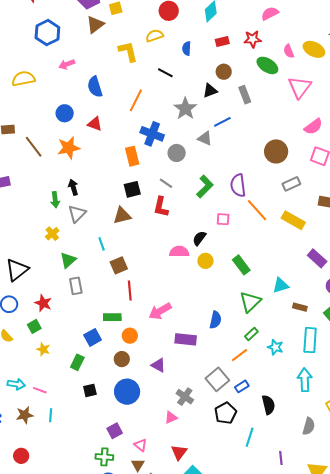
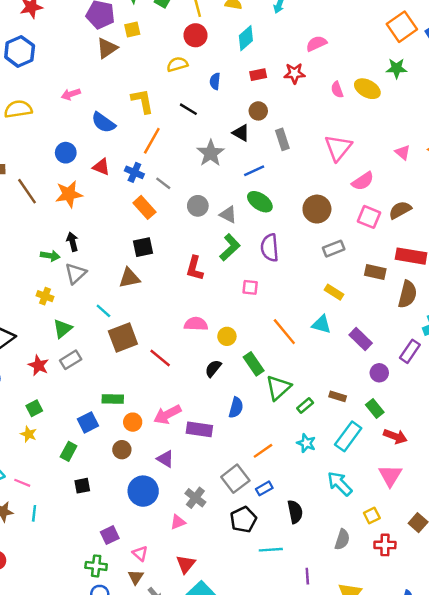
blue hexagon: (47, 33) -> (20, 51), moved
yellow L-shape: (128, 51) -> (142, 101), moved
green ellipse: (267, 65) -> (260, 202), moved
blue semicircle: (95, 87) -> (103, 123), turned -40
pink triangle: (300, 87) -> (338, 148), moved
black triangle: (210, 91) -> (241, 133), turned 49
blue cross: (152, 134) -> (134, 172), moved, size x0.7
gray triangle: (205, 138) -> (228, 215), moved
orange rectangle: (132, 156) -> (144, 207), turned -30
gray line: (166, 183) -> (163, 183), moved
green arrow: (55, 200) -> (50, 256), turned -77
red L-shape: (161, 207) -> (195, 268), moved
orange line: (257, 210) -> (284, 332), moved
yellow rectangle: (293, 220) -> (334, 292), size x0.7
yellow cross: (52, 234) -> (45, 296), turned -32
black semicircle: (199, 238) -> (213, 368), moved
cyan line: (102, 244) -> (103, 311), turned -32
brown square: (119, 265) -> (123, 338), size x1.4
green rectangle: (241, 265) -> (254, 364), moved
cyan triangle: (281, 285) -> (321, 324), moved, turned 30
gray rectangle: (76, 286) -> (71, 360), turned 66
red line: (130, 290) -> (160, 358), moved, turned -48
red star: (43, 303) -> (38, 365), moved
pink arrow: (160, 311) -> (167, 414), moved
green square: (34, 326) -> (34, 408), moved
green rectangle: (251, 334) -> (305, 406), moved
cyan rectangle: (310, 340) -> (348, 436), turned 30
cyan arrow: (305, 380) -> (340, 484), turned -45
blue circle: (127, 392) -> (143, 491), moved
cyan line: (250, 437) -> (271, 550), turned 66

